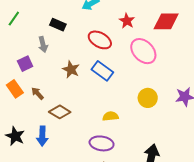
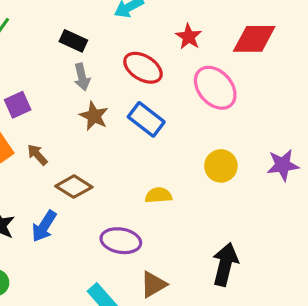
gray arrow: (43, 44) -> (82, 77), moved
blue arrow: (42, 136) -> (44, 226), turned 30
purple ellipse: (102, 143) -> (121, 241), moved

